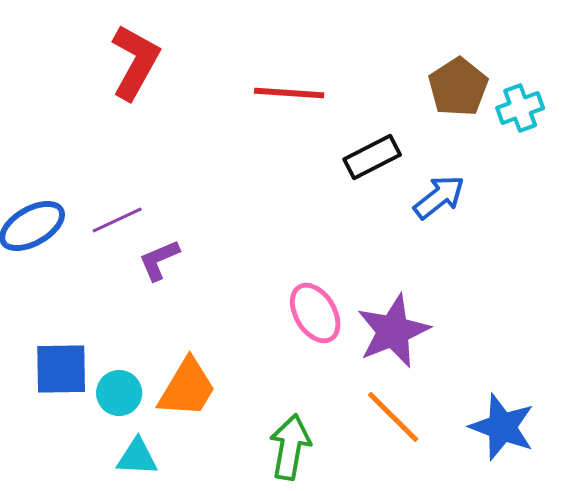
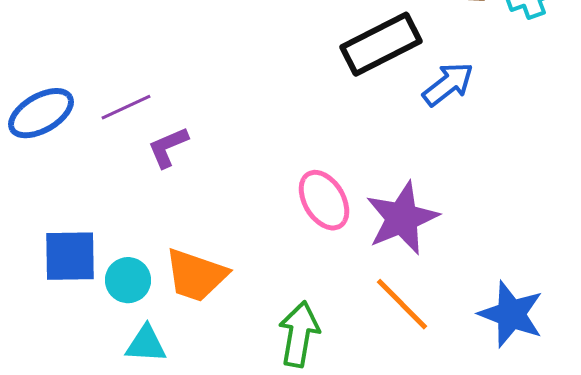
black rectangle: (372, 157) -> (381, 44), size x1.4
orange trapezoid: (187, 388) -> (196, 275), turned 78

